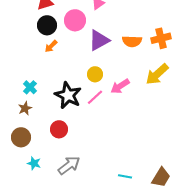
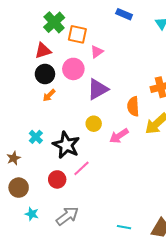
orange semicircle: (132, 41) -> (133, 106), moved, turned 84
cyan cross: (30, 87) -> (36, 137), moved
pink line: (95, 97) -> (81, 168), moved
brown star: (25, 108) -> (14, 158), moved

